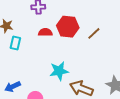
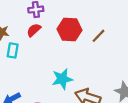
red semicircle: (45, 32) -> (34, 30), moved, turned -40

